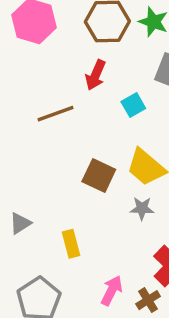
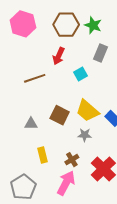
gray triangle: (20, 223) -> (31, 124), moved, turned 32
pink arrow: (112, 291) -> (66, 183), size x1.4
brown cross: (148, 300) -> (72, 160), moved

